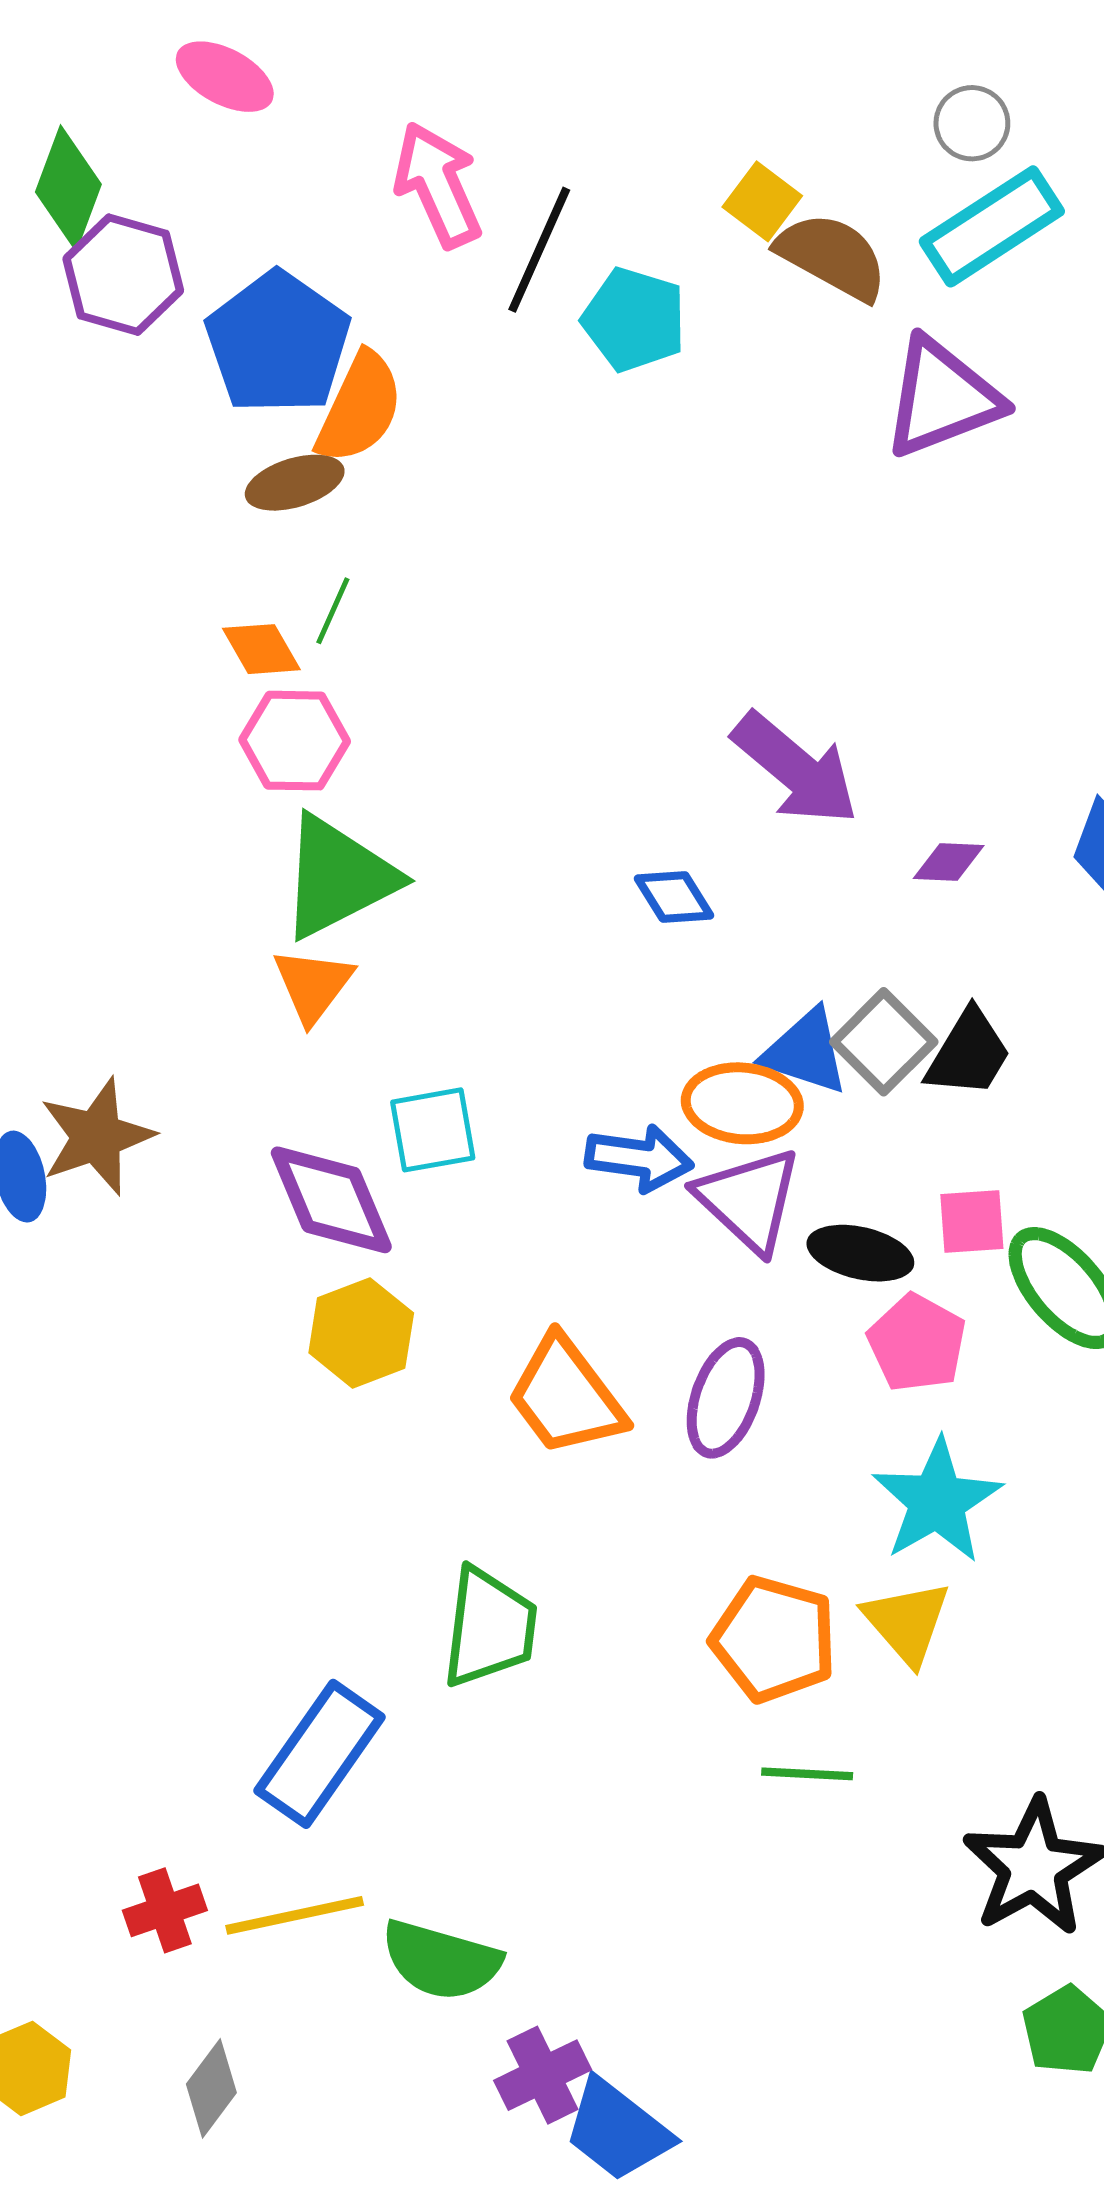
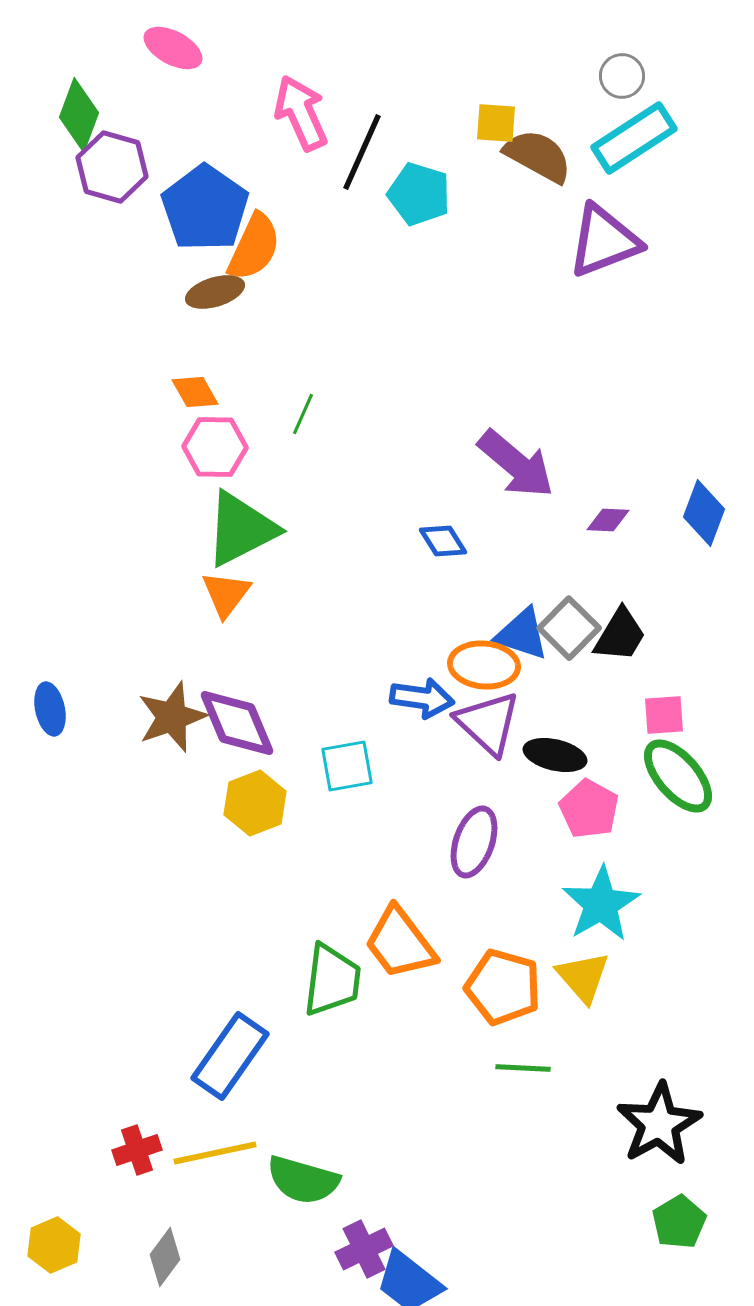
yellow square: (762, 201) -> (496, 123), turned -33
green line: (333, 611) -> (303, 414), moved
cyan square: (433, 1130) -> (347, 766), moved
brown star: (97, 1137) -> (172, 717), moved
pink square: (972, 1221) -> (664, 715), moved
orange trapezoid: (566, 1396) -> (400, 943), moved

